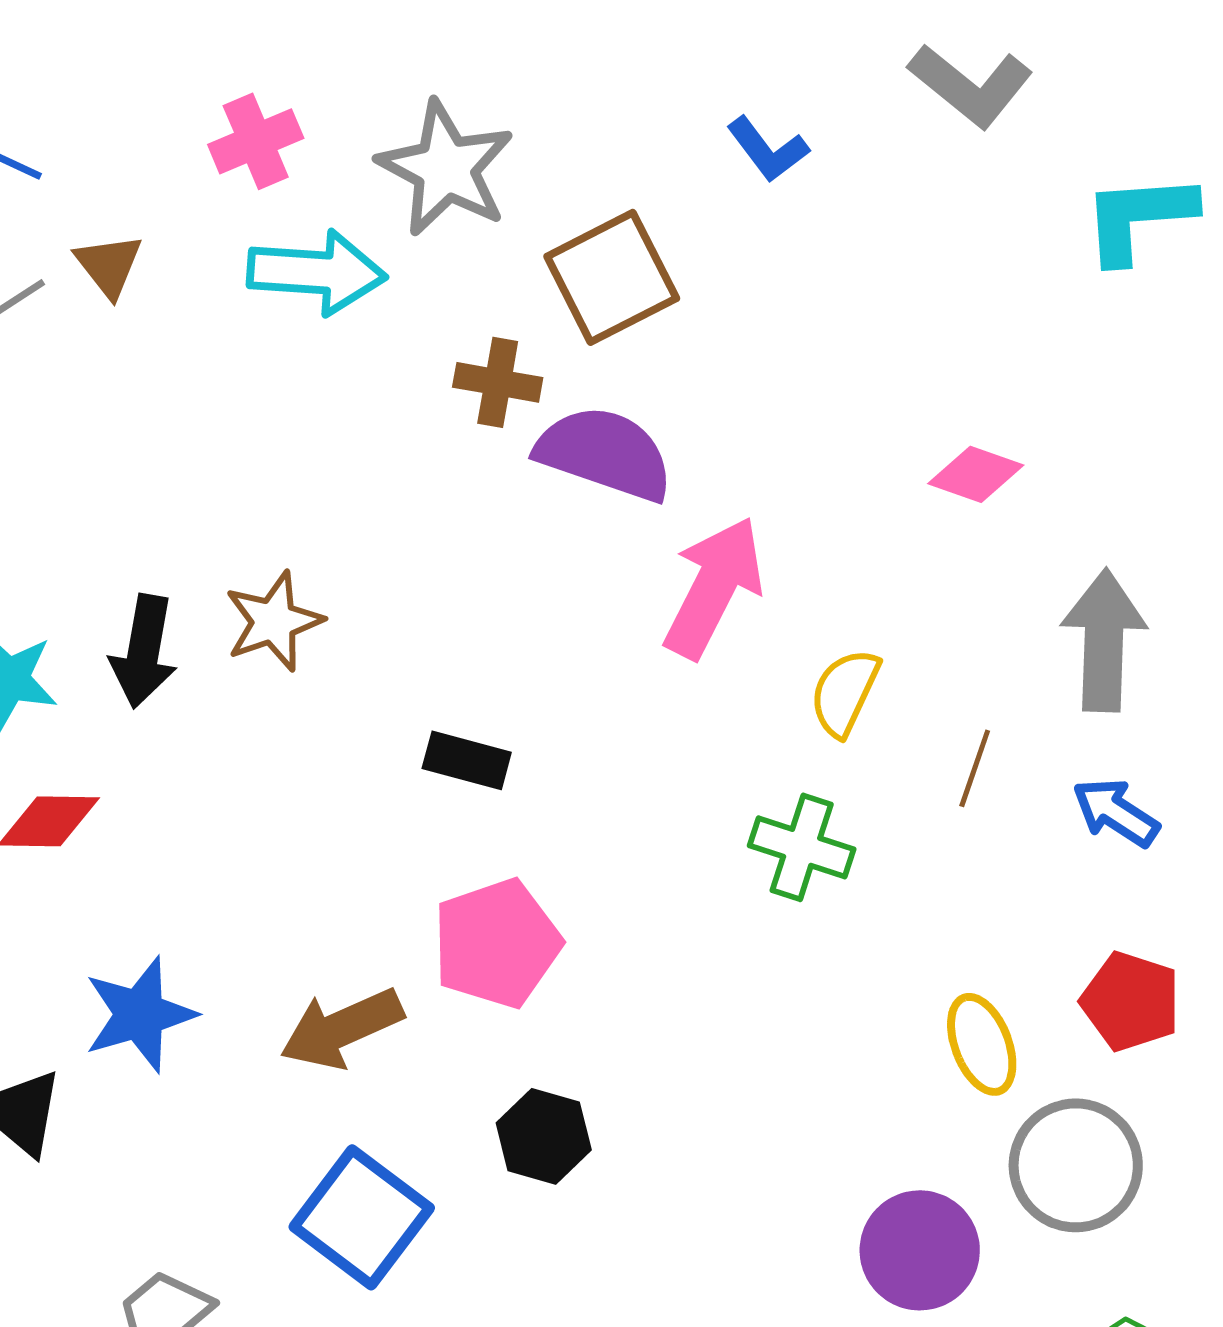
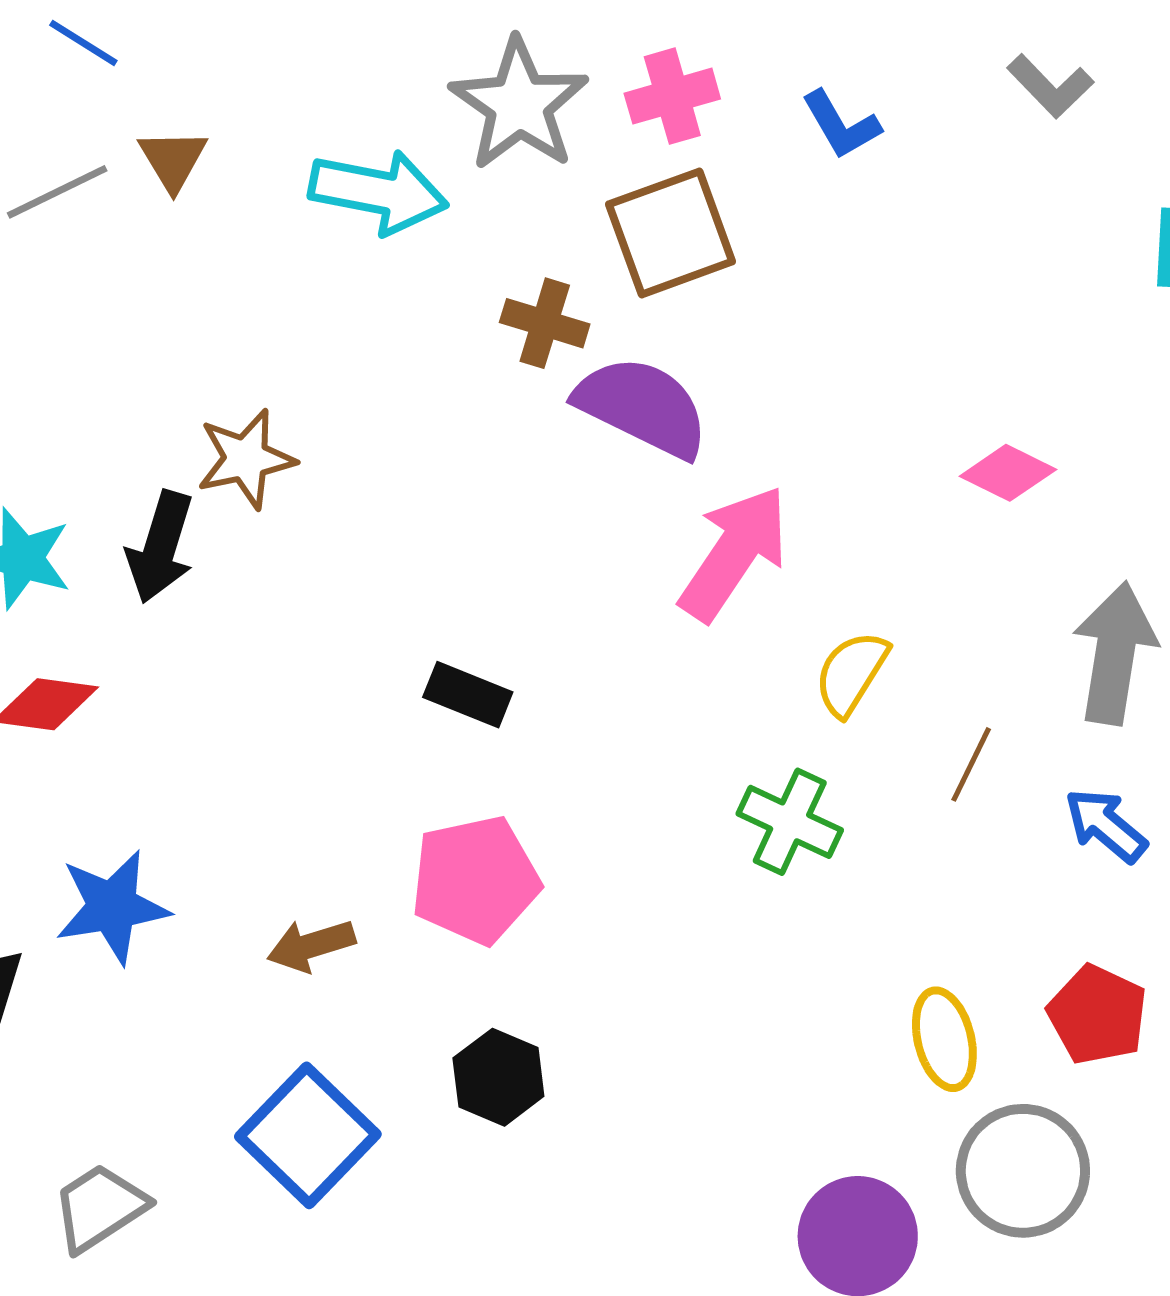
gray L-shape: (971, 85) -> (1050, 86), size x0.7
pink cross: (256, 141) -> (672, 96), moved
brown star: (274, 621) -> (246, 459), moved
brown arrow: (342, 1028) -> (311, 945), size x0.7

